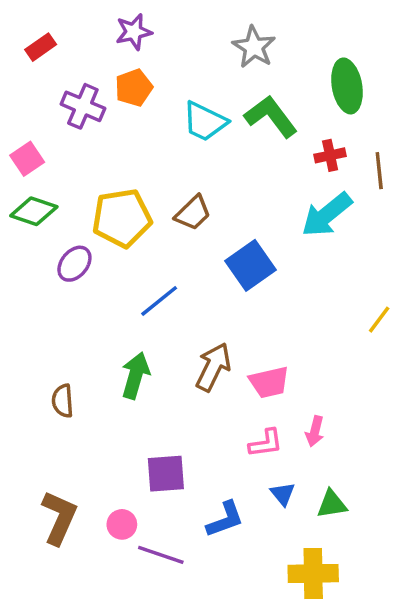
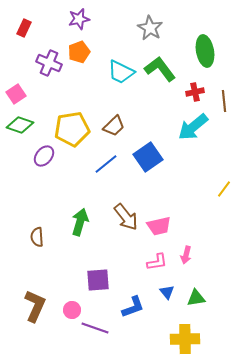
red rectangle: (41, 47) -> (24, 28), turned -30
blue line: (159, 301) -> (106, 164), moved
brown arrow: (213, 367) -> (126, 217), turned 116

